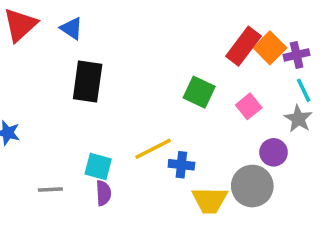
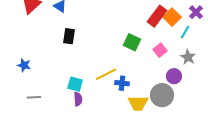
purple cross: (297, 55) -> (196, 12), moved, turned -32
black rectangle: (88, 81) -> (69, 36), size x0.7
cyan line: (304, 90) -> (185, 32), moved, turned 56
gray line: (50, 190) -> (34, 97), moved

